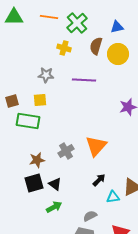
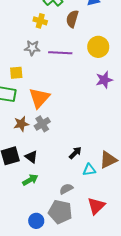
yellow circle: (118, 54) -> (98, 47), moved
gray star: (46, 75) -> (32, 48), moved
orange triangle: (96, 146) -> (39, 98), moved
brown star: (37, 160) -> (21, 124), moved

